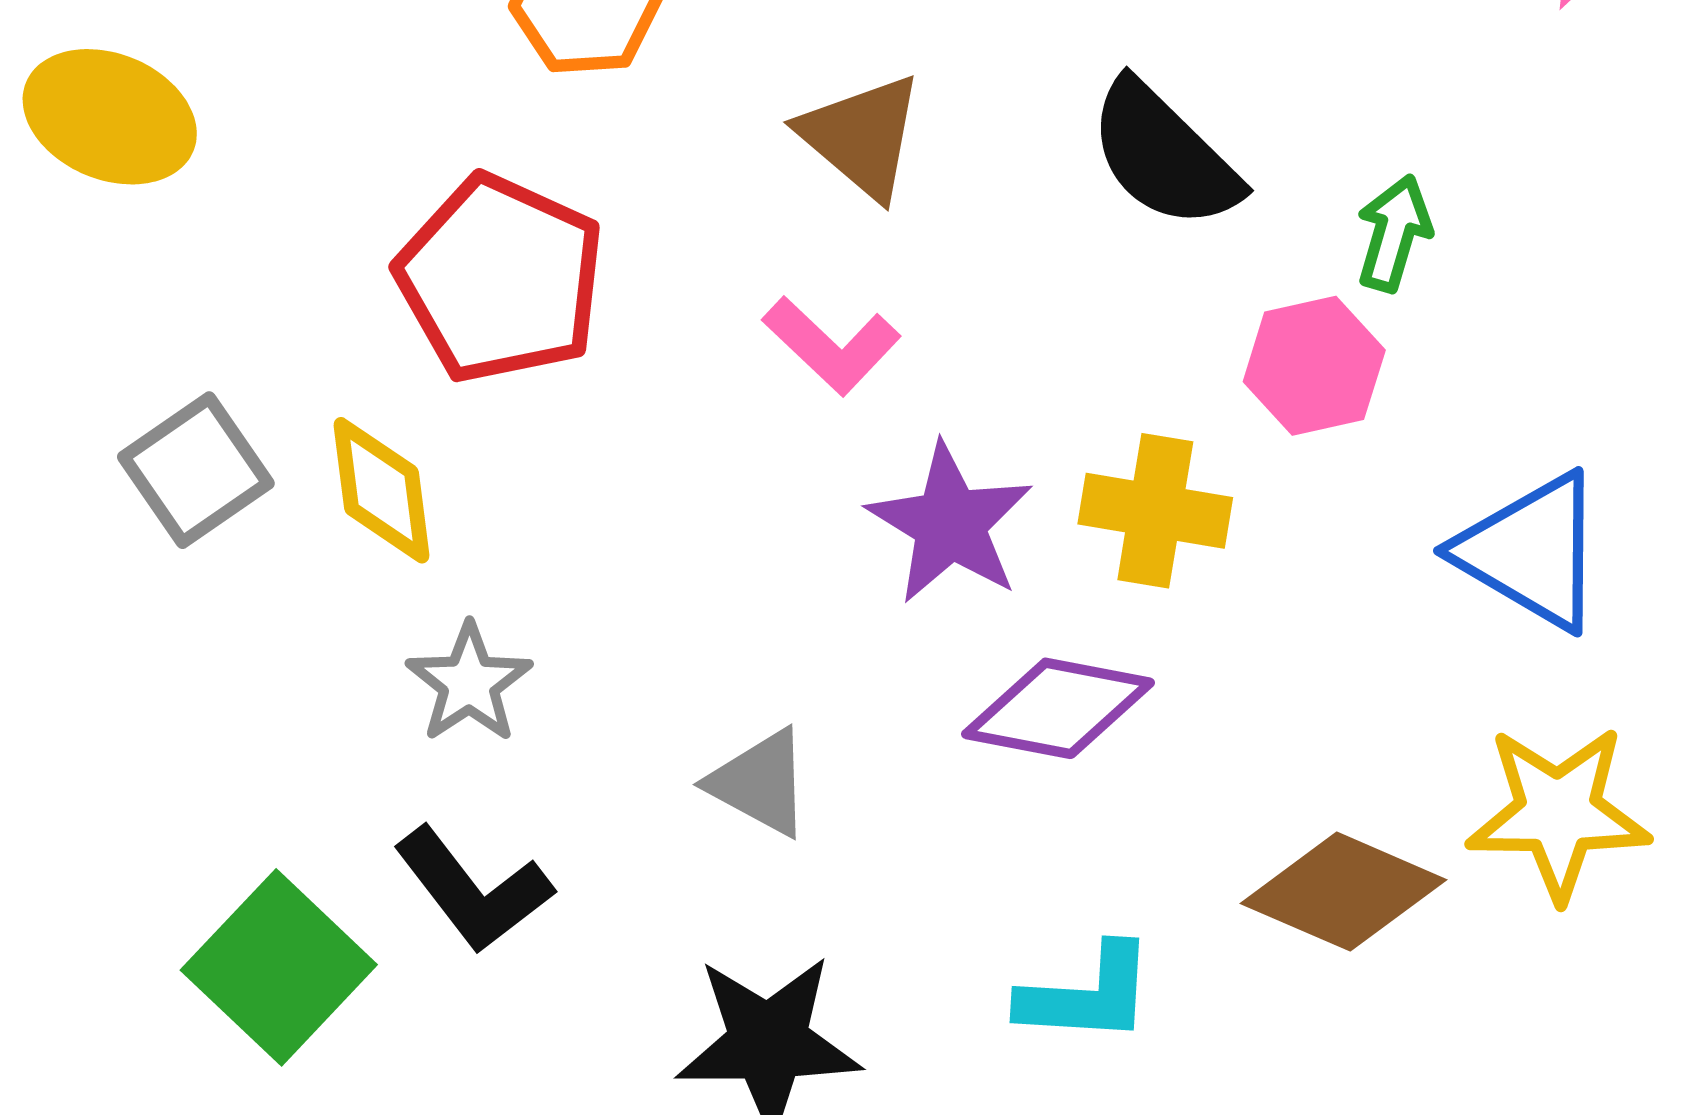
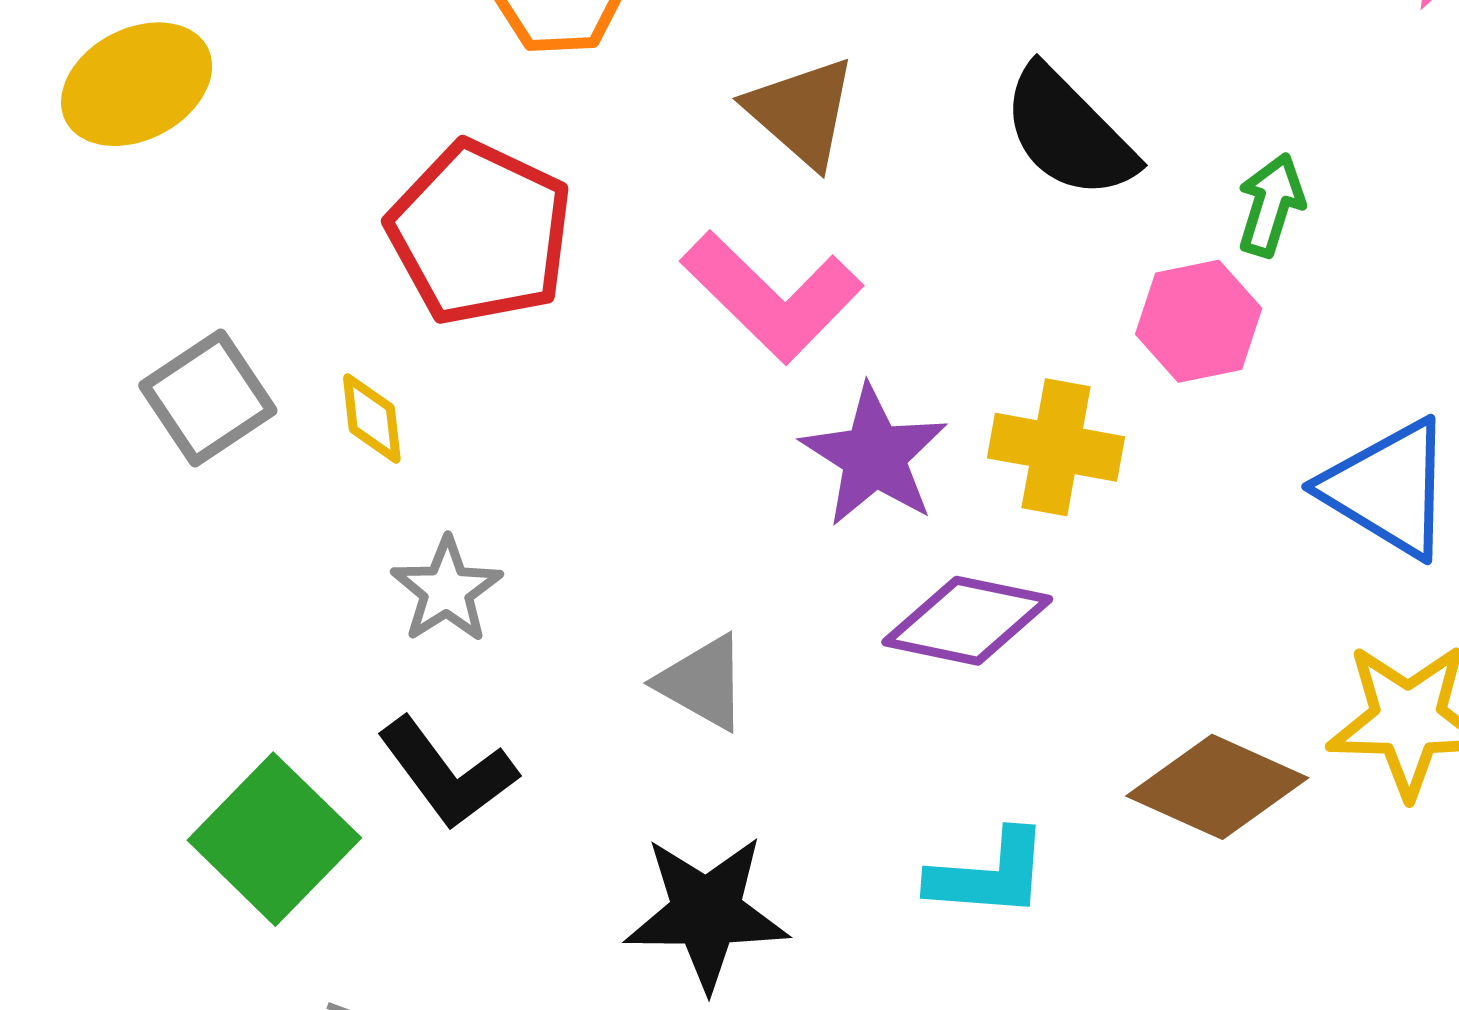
yellow ellipse: (110, 117) -> (137, 84), turned -51
pink L-shape: (832, 345) -> (772, 296), size x1.5
yellow diamond: (382, 490) -> (372, 418), size x0.7

